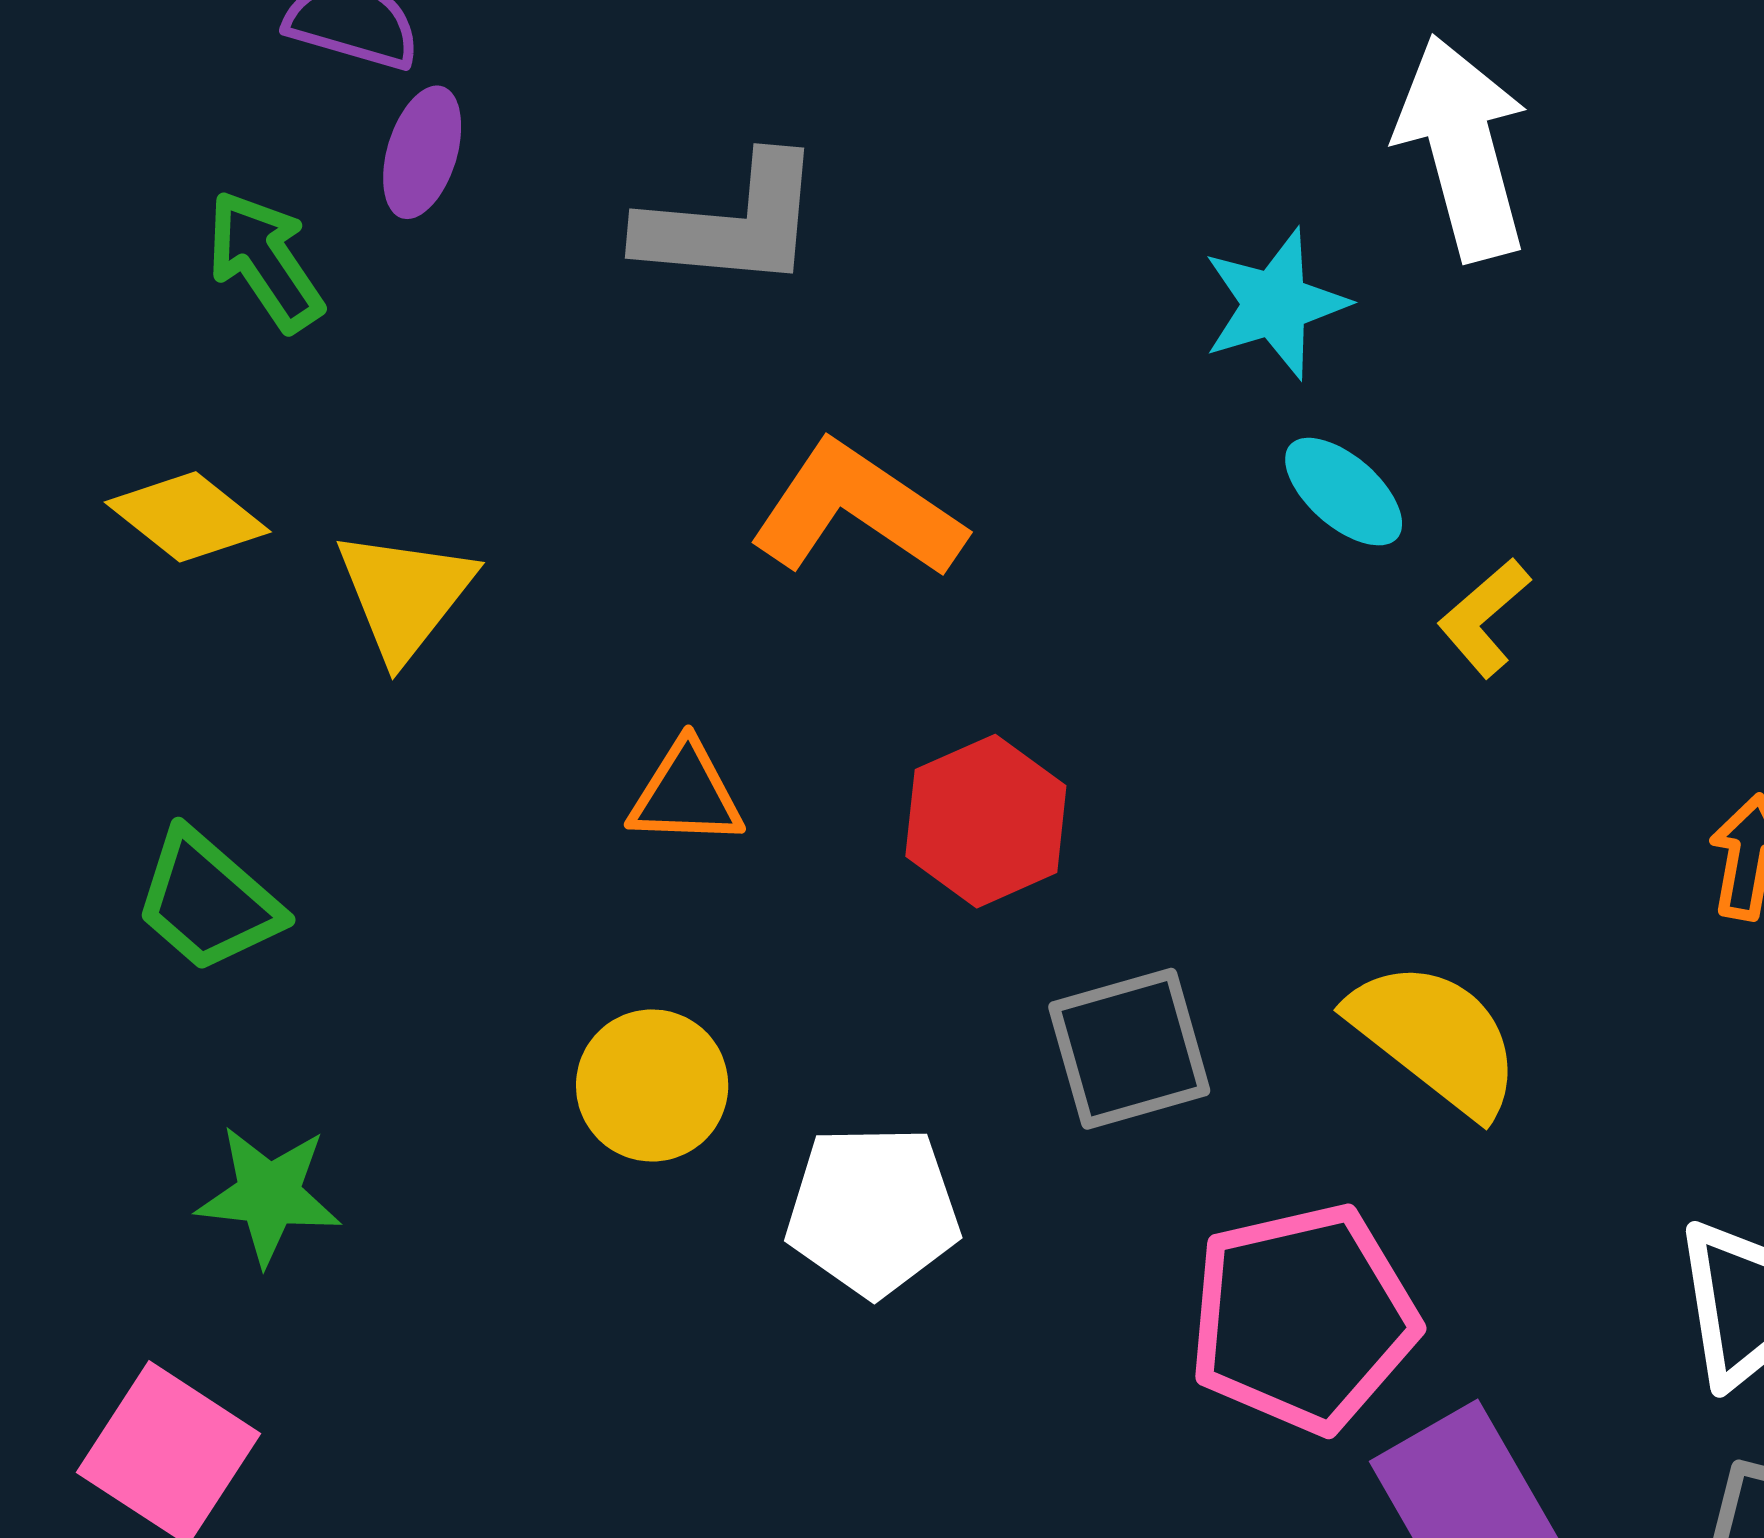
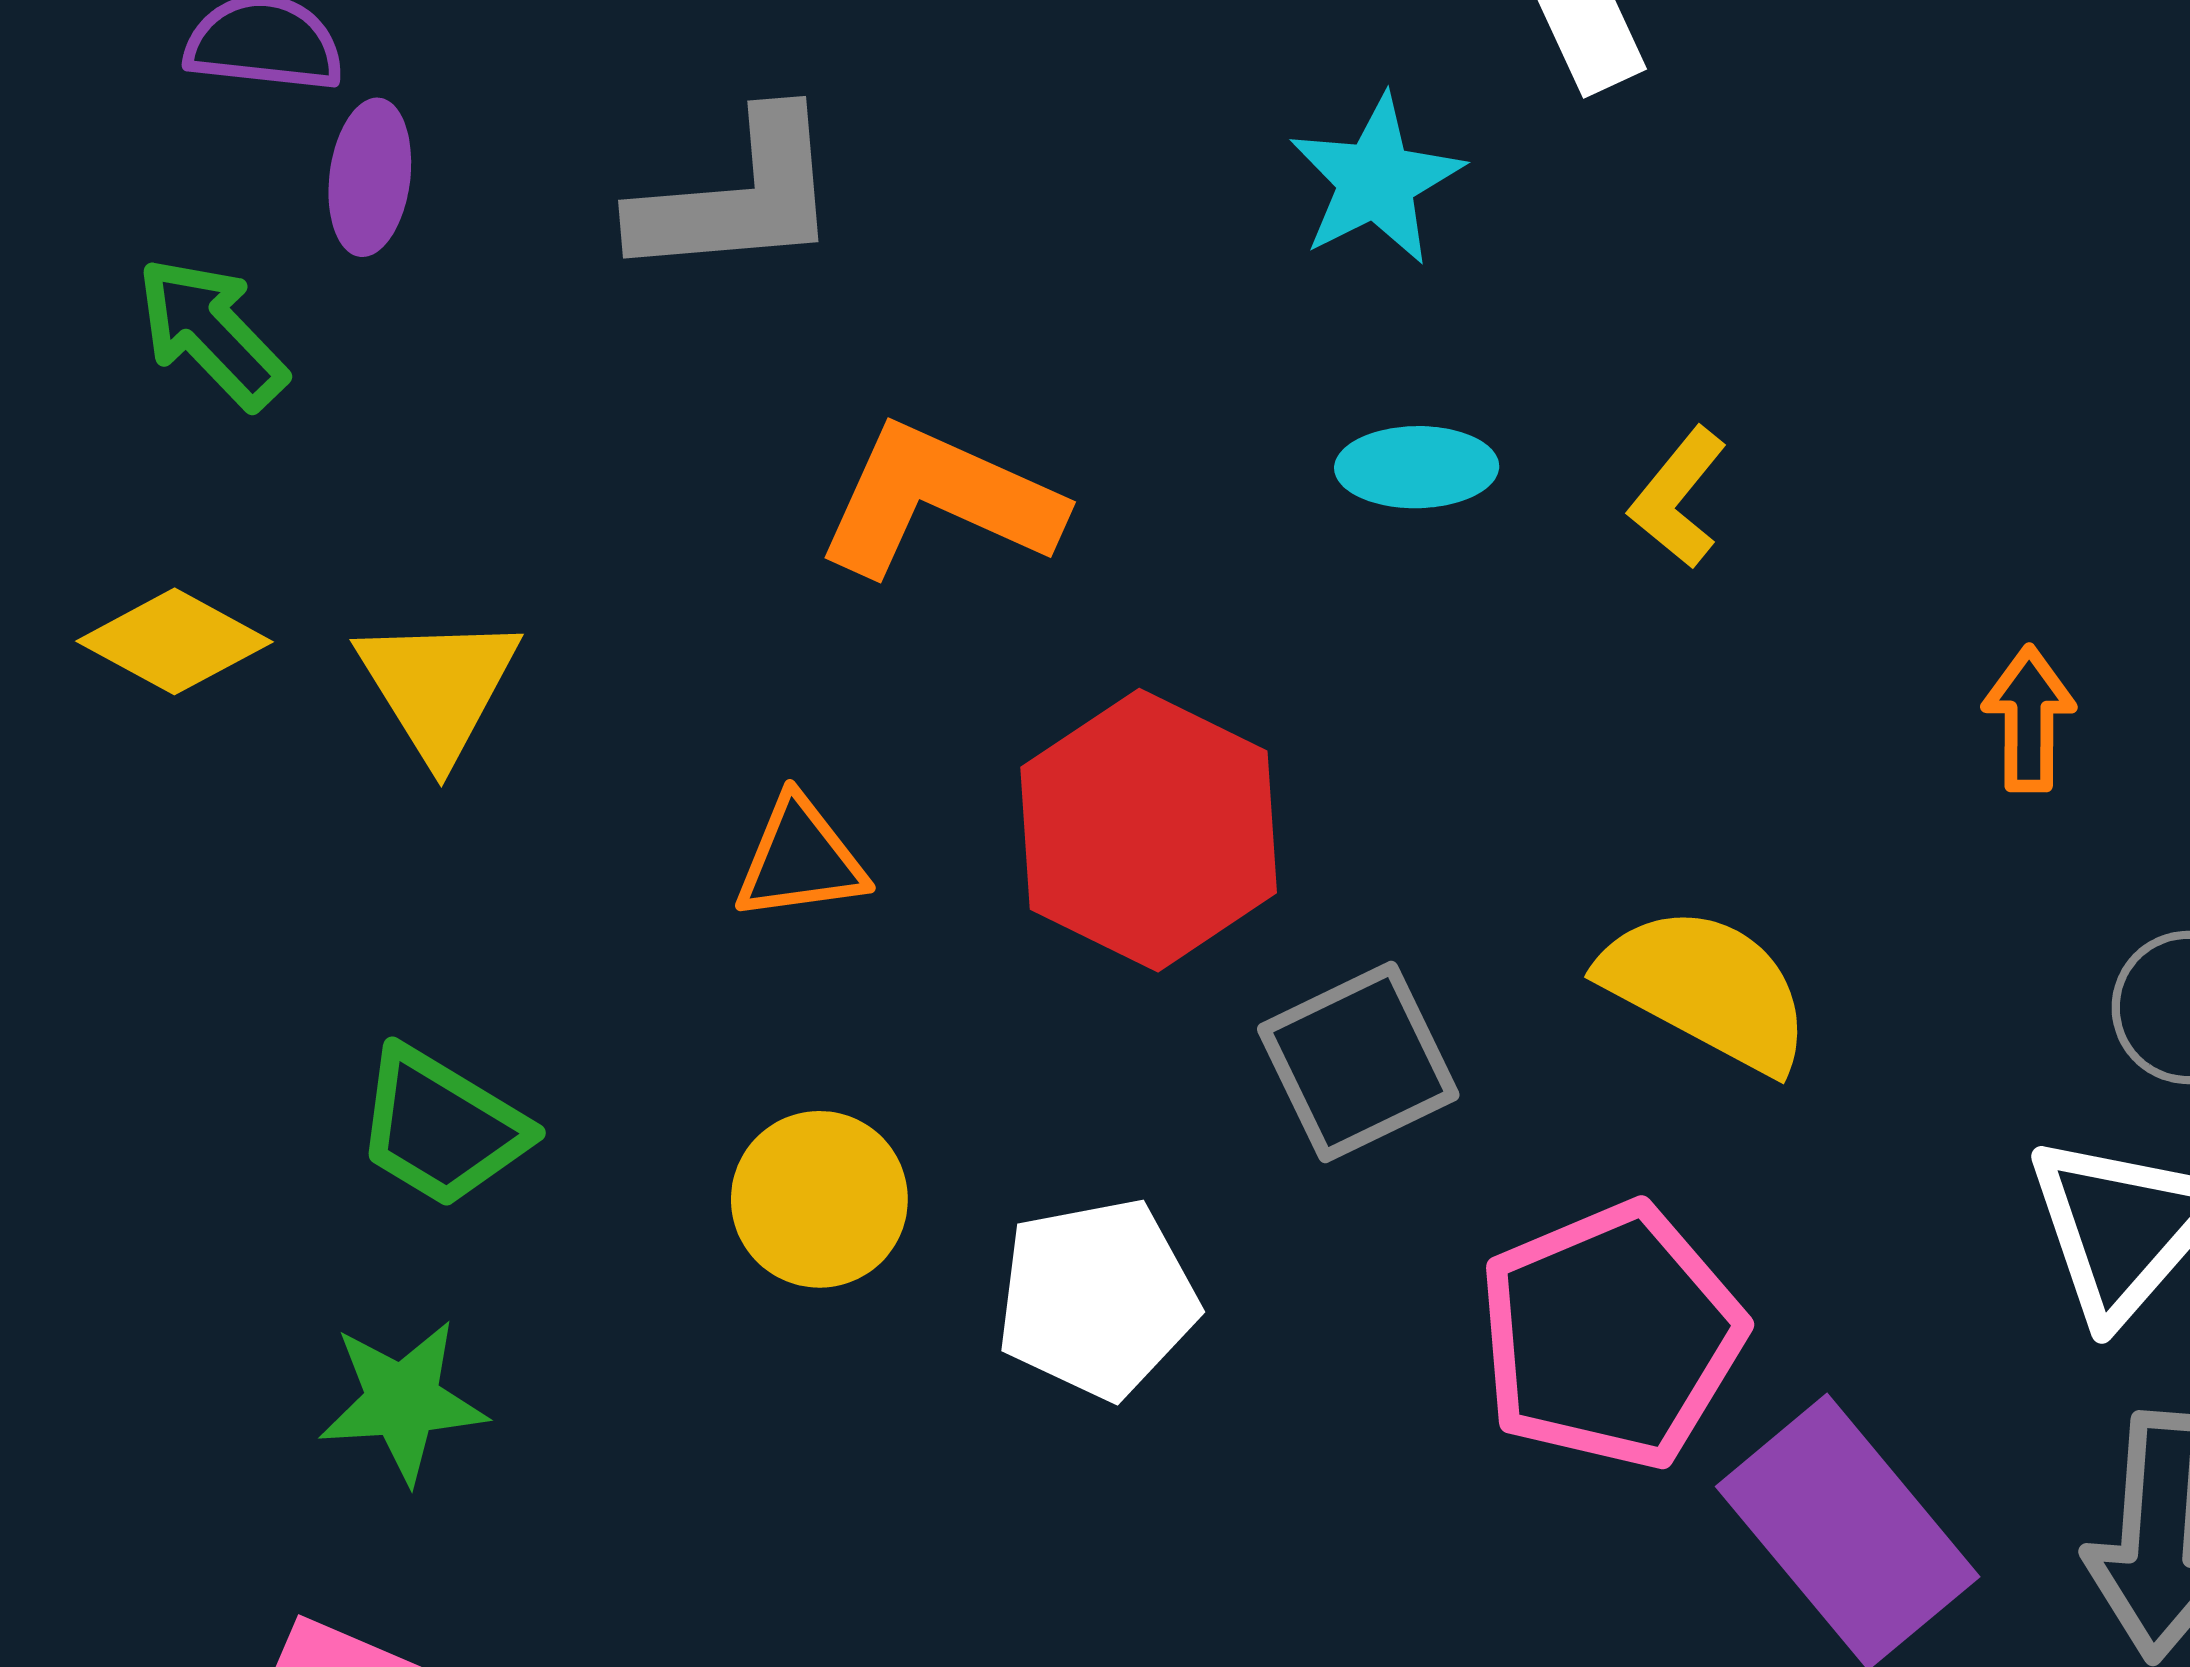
cyan ellipse: (1344, 492) -> (1417, 467), moved, turned -32
red hexagon: (986, 821) -> (1149, 830), size x1.4
green trapezoid: (208, 901) -> (441, 1127), moved

